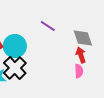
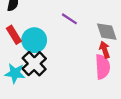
pink semicircle: (79, 71) -> (103, 67), size x1.6

